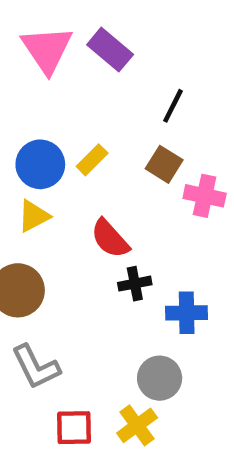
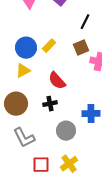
brown square: (164, 164) -> (81, 48), turned 35
black cross: (135, 284) -> (50, 104), moved
gray circle: (160, 378) -> (66, 131), moved

